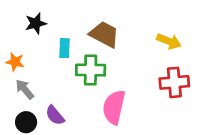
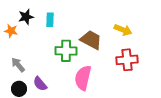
brown trapezoid: (104, 34) -> (91, 40), moved
cyan rectangle: (65, 48) -> (50, 20), moved
orange star: (15, 62) -> (11, 31), moved

